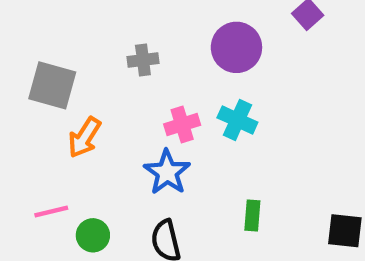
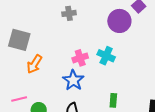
purple circle: (236, 47) -> (119, 21), moved
gray cross: (143, 60) -> (69, 13), moved

